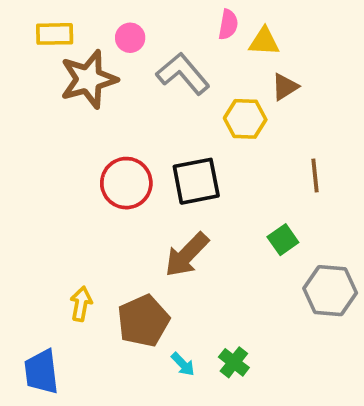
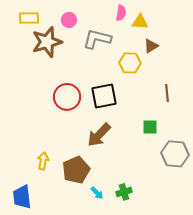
gray L-shape: (183, 74) -> (97, 39), turned -36
green square: (283, 240) -> (150, 127), turned 35
green cross: (234, 362) -> (124, 192), turned 35

